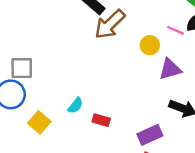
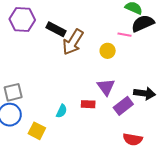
purple triangle: (170, 69) -> (106, 87), moved, turned -36
red rectangle: (101, 120) -> (88, 104), moved
purple rectangle: (150, 135) -> (123, 106), moved

